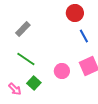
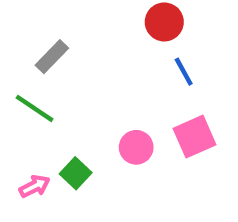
green line: (26, 59) -> (35, 108), moved
pink arrow: (15, 89) -> (35, 186), turned -72

